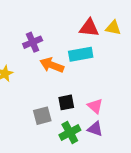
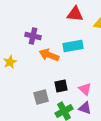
red triangle: (89, 28) -> (75, 14), moved
purple cross: (33, 42) -> (33, 36), turned 35

